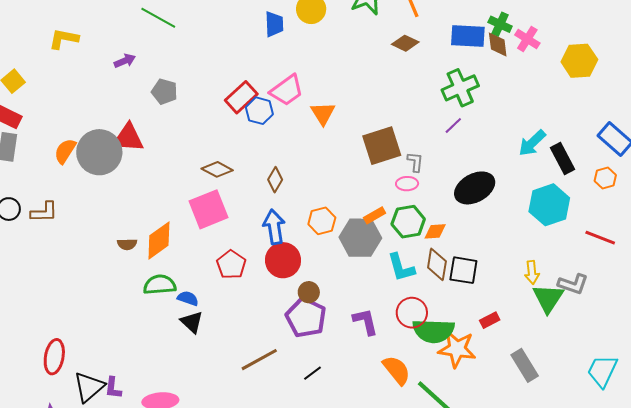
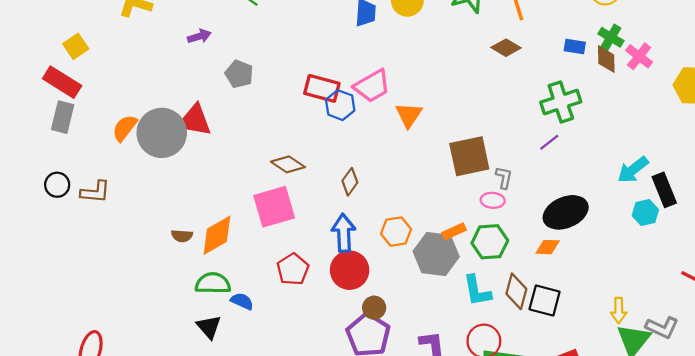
blue rectangle: (468, 36) -> (575, 47), size x0.6
red rectangle: (241, 97) -> (322, 88), turned 52
cyan hexagon: (549, 205) -> (645, 213), moved, size x0.6
orange diamond: (435, 231) -> (548, 247), moved
black triangle: (192, 322) -> (209, 327), moved

